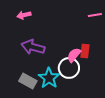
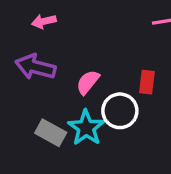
purple arrow: (33, 47) -> (35, 67), moved
pink semicircle: (74, 55) -> (88, 82), moved

